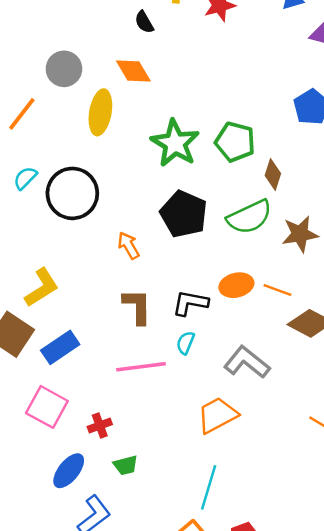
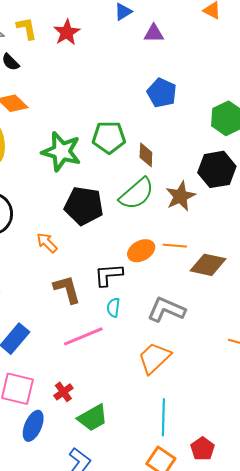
green trapezoid: (126, 465) -> (93, 418), size x1.5
blue ellipse: (69, 471) -> (33, 426), moved

